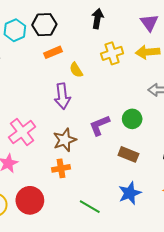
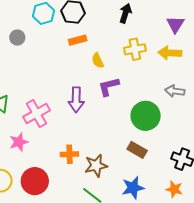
purple arrow: (62, 96) -> (76, 100), moved
green circle: (132, 119) -> (146, 116), size x1.5
purple L-shape: (99, 125) -> (109, 87), moved
brown star: (65, 140) -> (96, 166), moved

